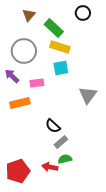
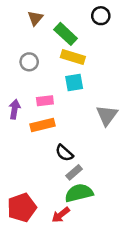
gray circle: (24, 51) -> (29, 62), size x0.6
purple arrow: (12, 76) -> (15, 109), moved, turned 56
orange rectangle: (20, 103) -> (42, 125), moved
green semicircle: (65, 159) -> (79, 193), size x1.6
red arrow: (50, 167) -> (61, 215), moved, turned -49

